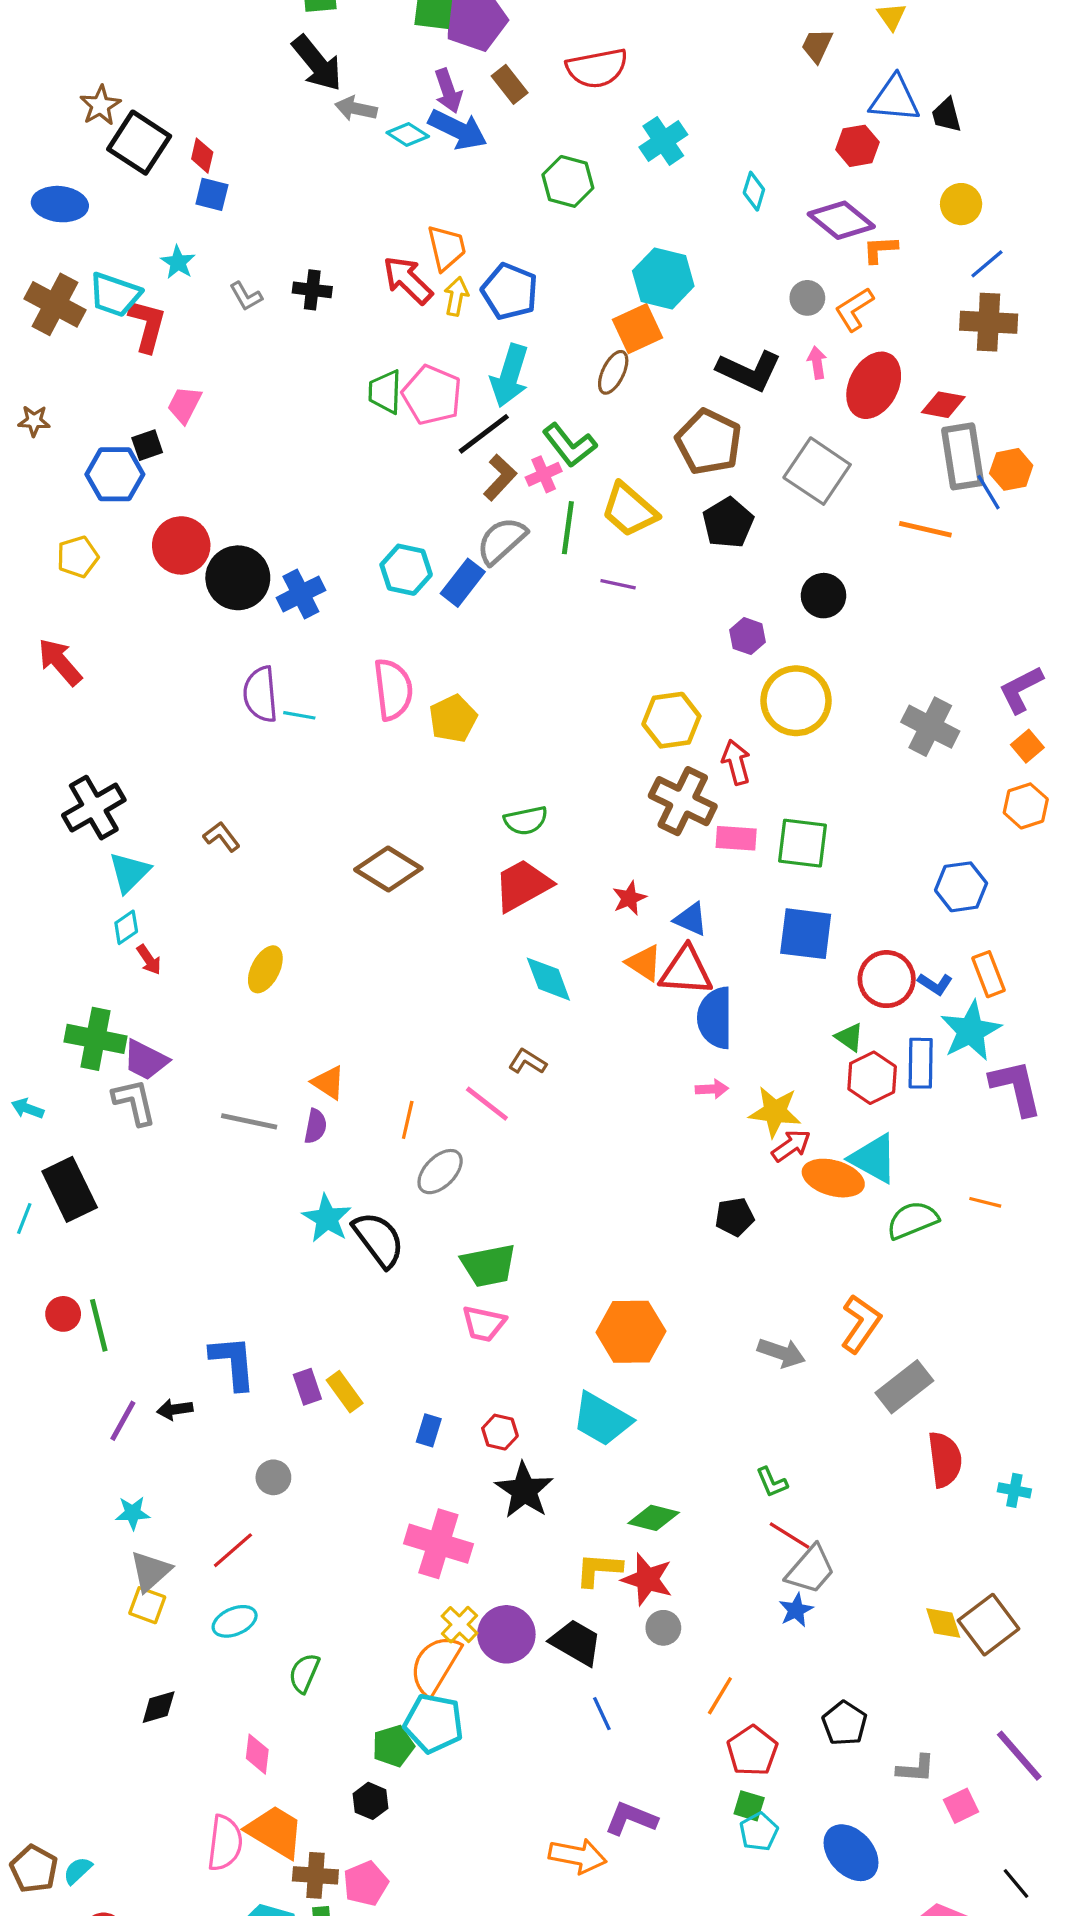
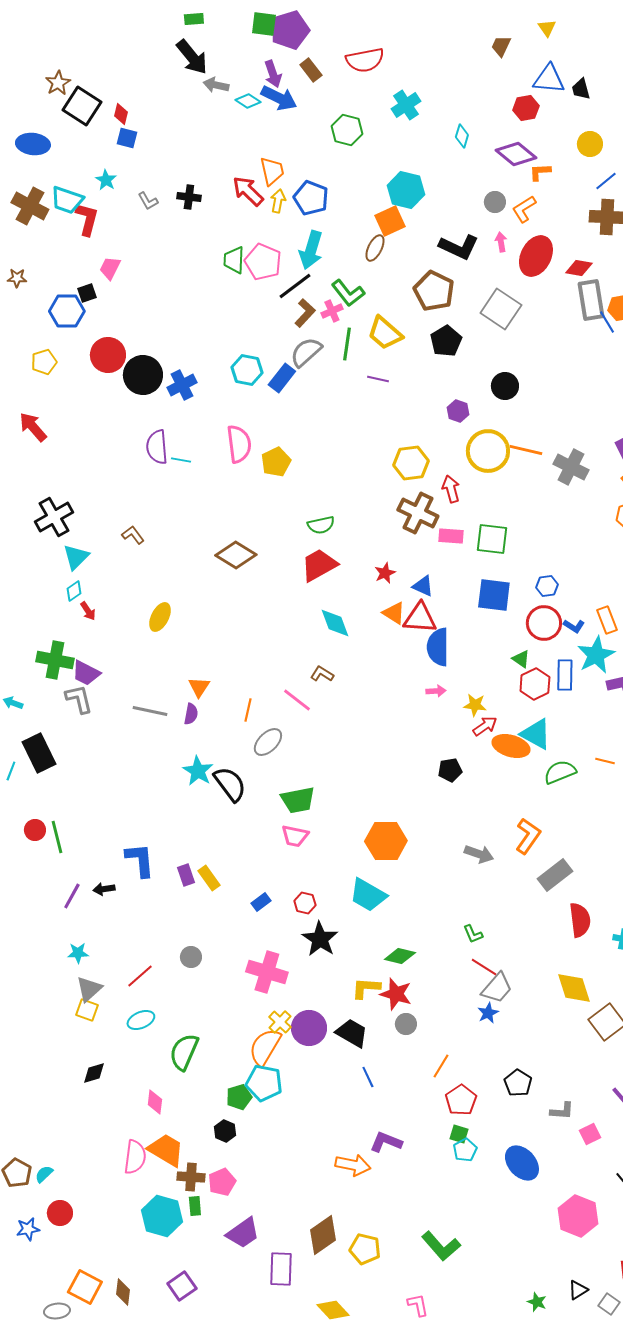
orange line: (925, 529) -> (526, 450), moved
blue hexagon: (961, 887) -> (547, 586), moved, size x0.7
orange triangle: (328, 1083) -> (199, 687), turned 30
yellow star: (775, 1112) -> (475, 705), size x0.7
blue rectangle: (429, 1430) -> (261, 902), turned 36
gray circle: (273, 1477) -> (191, 957), moved
yellow diamond: (943, 1623) -> (574, 988), moved, size x1.5
green semicircle: (304, 1673) -> (184, 1052), size x1.5

